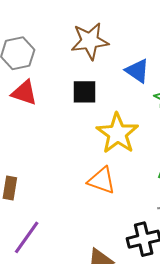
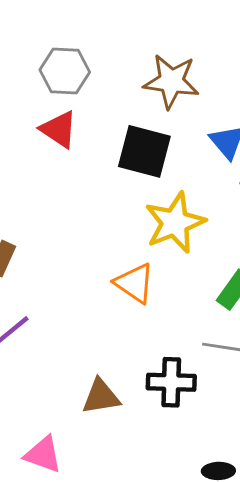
black square: (85, 92) -> (144, 151), size x1.4

